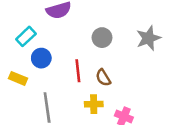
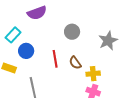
gray star: (148, 38) -> (108, 41), moved
yellow cross: (94, 104) -> (93, 74), moved

